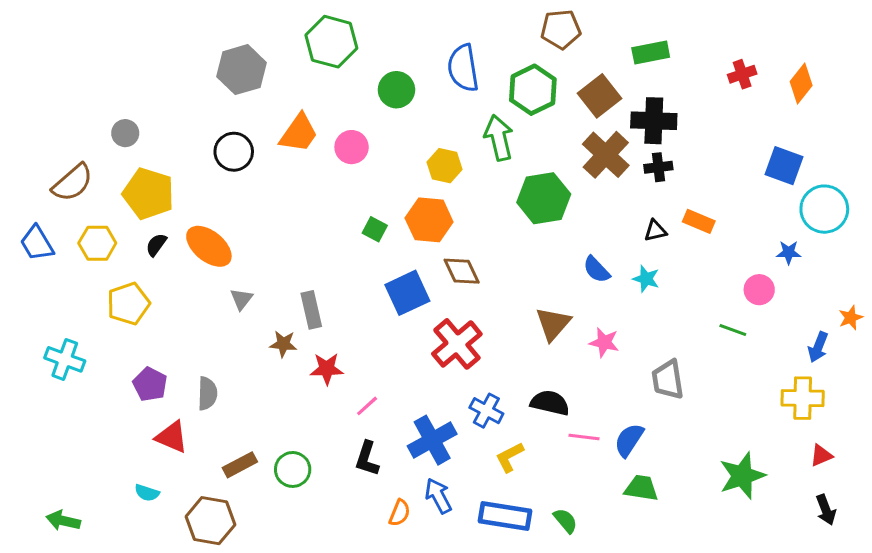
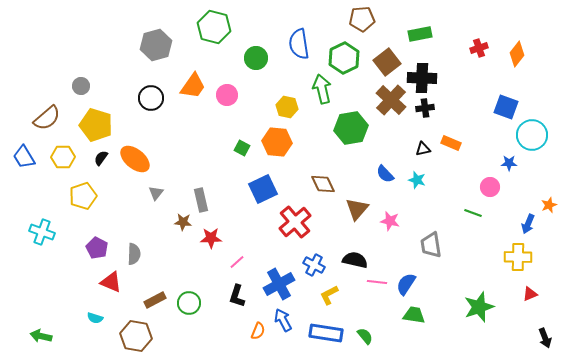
brown diamond: (462, 271) -> (323, 184), moved
black arrow: (826, 510) -> (545, 338), moved

